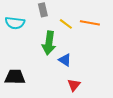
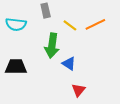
orange line: (90, 23) -> (95, 24), turned -36
black trapezoid: (15, 77) -> (16, 67), moved

